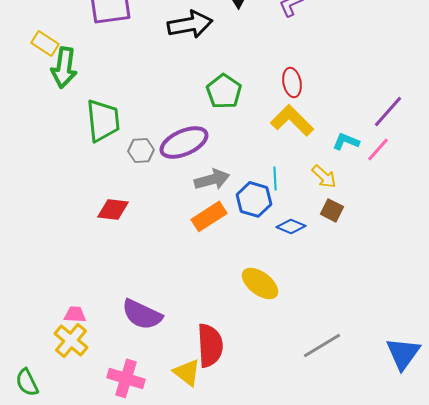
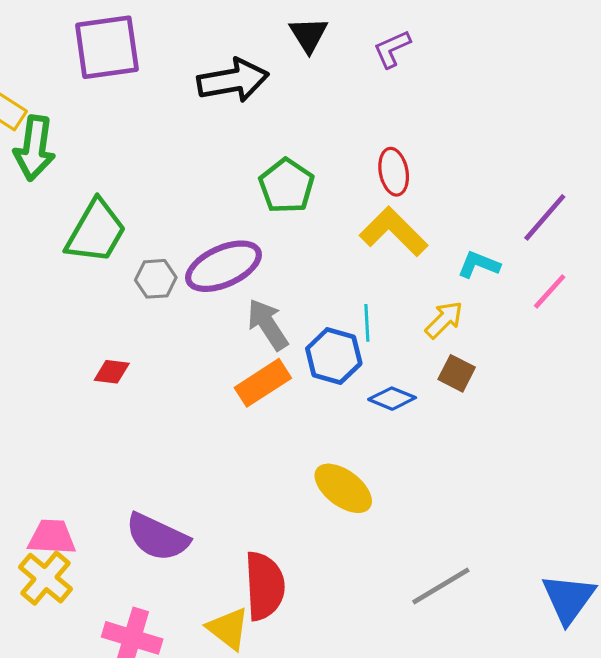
green trapezoid: (103, 120) -> (96, 232), turned 36
pink line: (378, 149) -> (550, 291), moved
yellow arrow: (324, 176) -> (444, 320), turned -88
gray arrow: (212, 179) -> (268, 324), turned -108
red diamond: (113, 209) -> (112, 372), size x0.7
pink trapezoid: (75, 314) -> (52, 537), size x1.4

